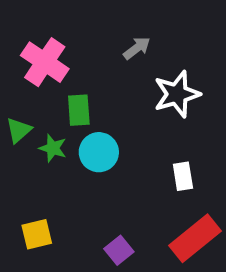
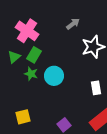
green rectangle: (79, 110) -> (34, 55), moved, turned 35
green triangle: (19, 130) -> (14, 57), moved

